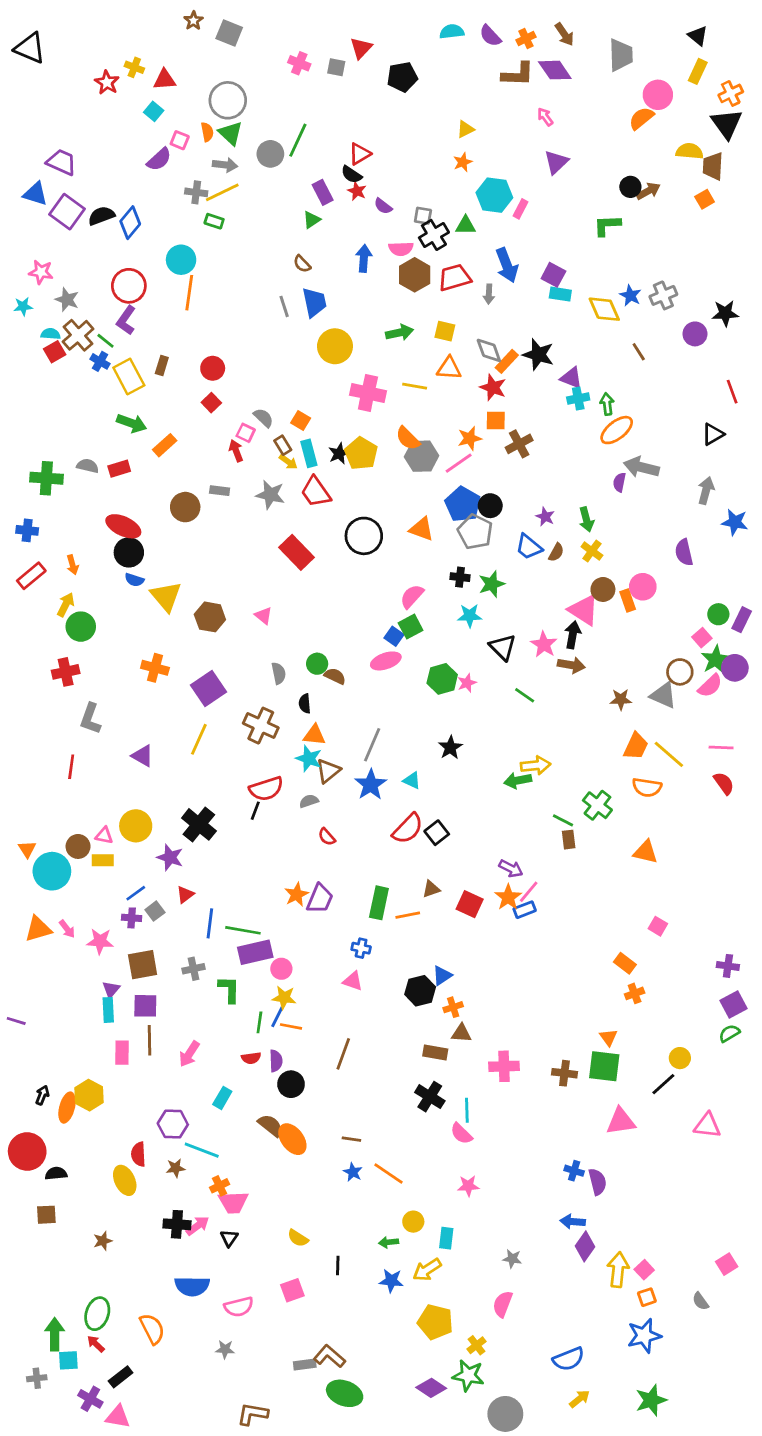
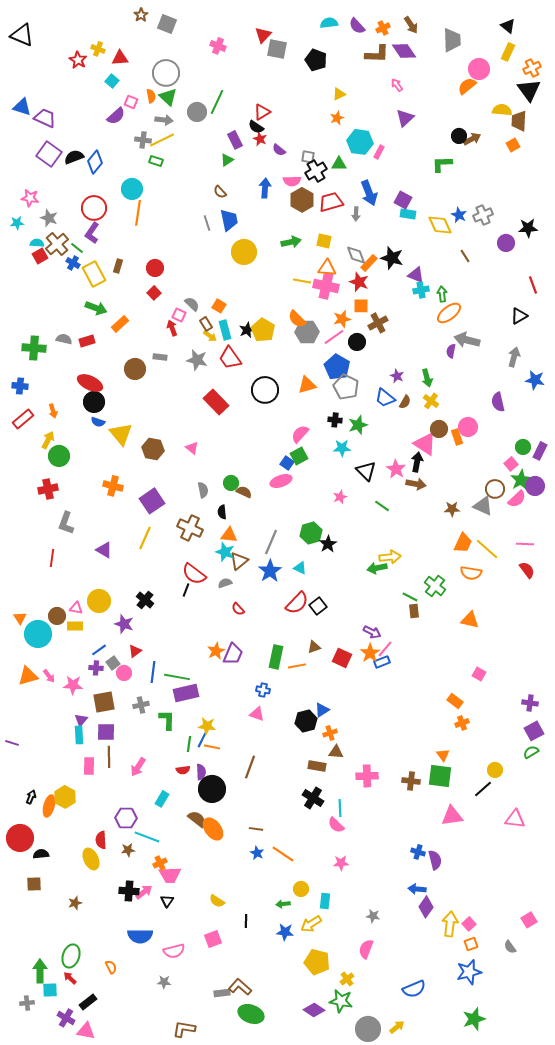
gray square: (336, 67) -> (277, 49), moved, size x1.5
black pentagon: (402, 77) -> (316, 60), moved, turned 30
blue triangle: (35, 194) -> (22, 107), moved
pink cross: (368, 393) -> (326, 286), moved
black circle: (490, 506) -> (357, 342), moved
orange triangle: (422, 529) -> (307, 385), turned -36
green hexagon: (442, 679) -> (311, 533), moved
red semicircle: (266, 789) -> (194, 574), turned 55
black cross: (199, 824) -> (145, 600), size x0.7
pink circle: (281, 969) -> (124, 673), moved
black circle: (291, 1084) -> (212, 789), size x1.4
orange semicircle: (152, 1329) -> (111, 967), size x0.6
yellow arrow: (580, 1399) -> (397, 1027), moved

